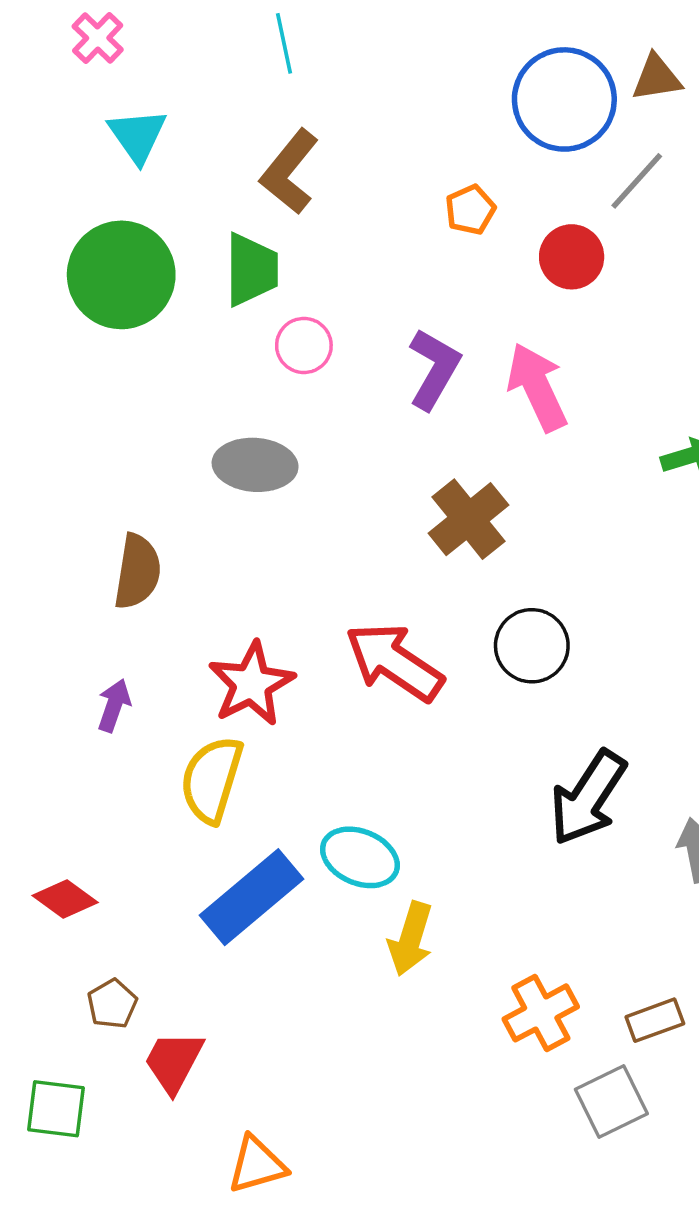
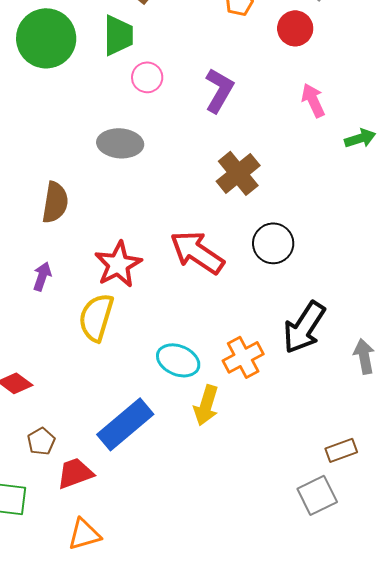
pink arrow: (537, 387) -> (313, 100), moved, size x0.7
blue rectangle: (251, 897) -> (125, 424), moved
orange cross: (541, 1013) -> (243, 357), moved
red trapezoid: (174, 1062) -> (75, 473), turned 42
orange triangle: (257, 1165) -> (84, 534), moved

